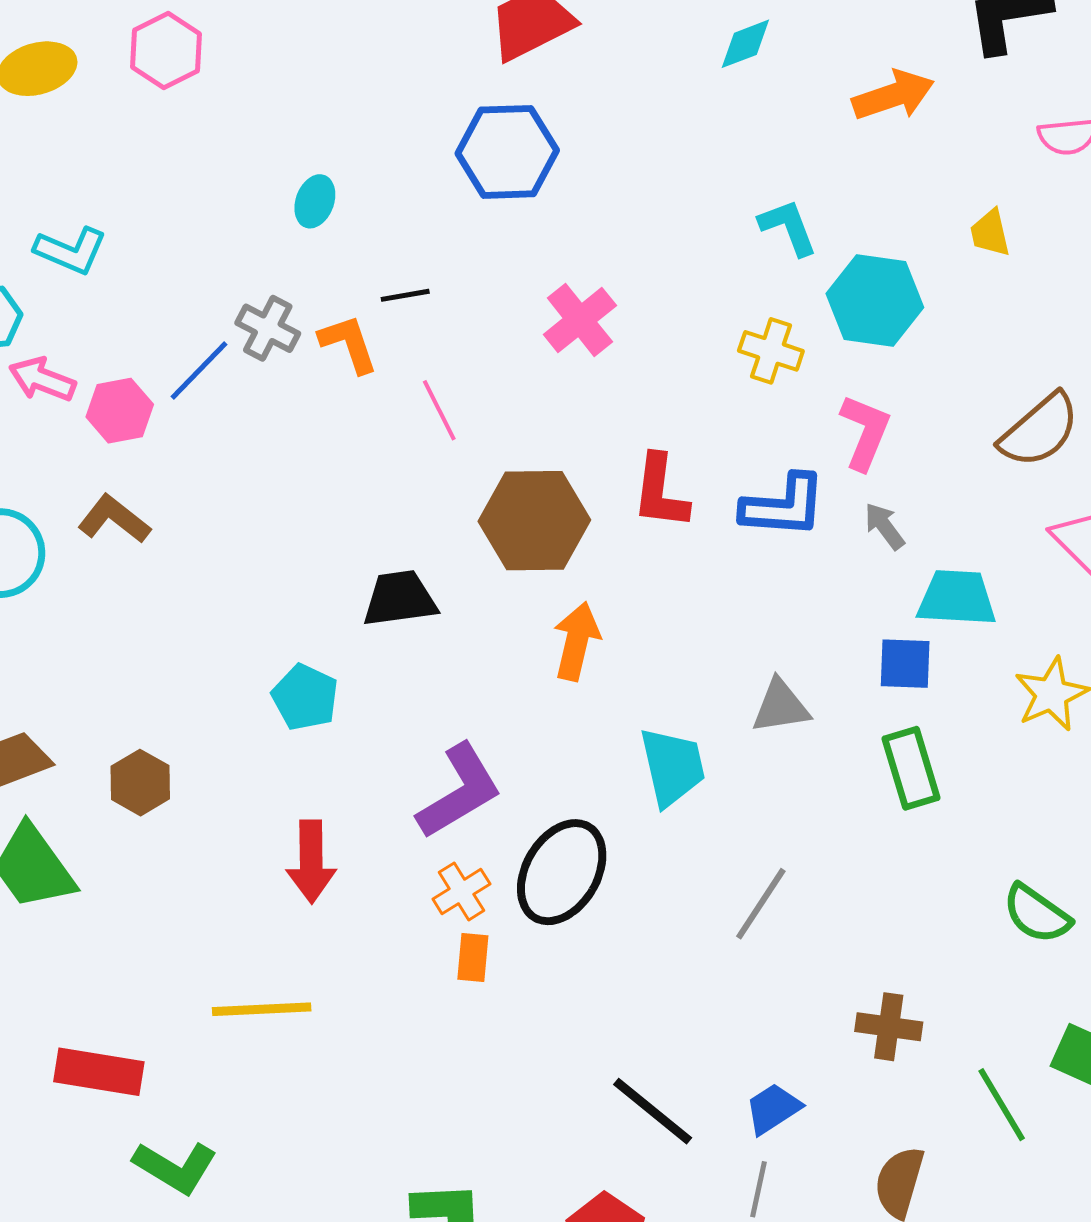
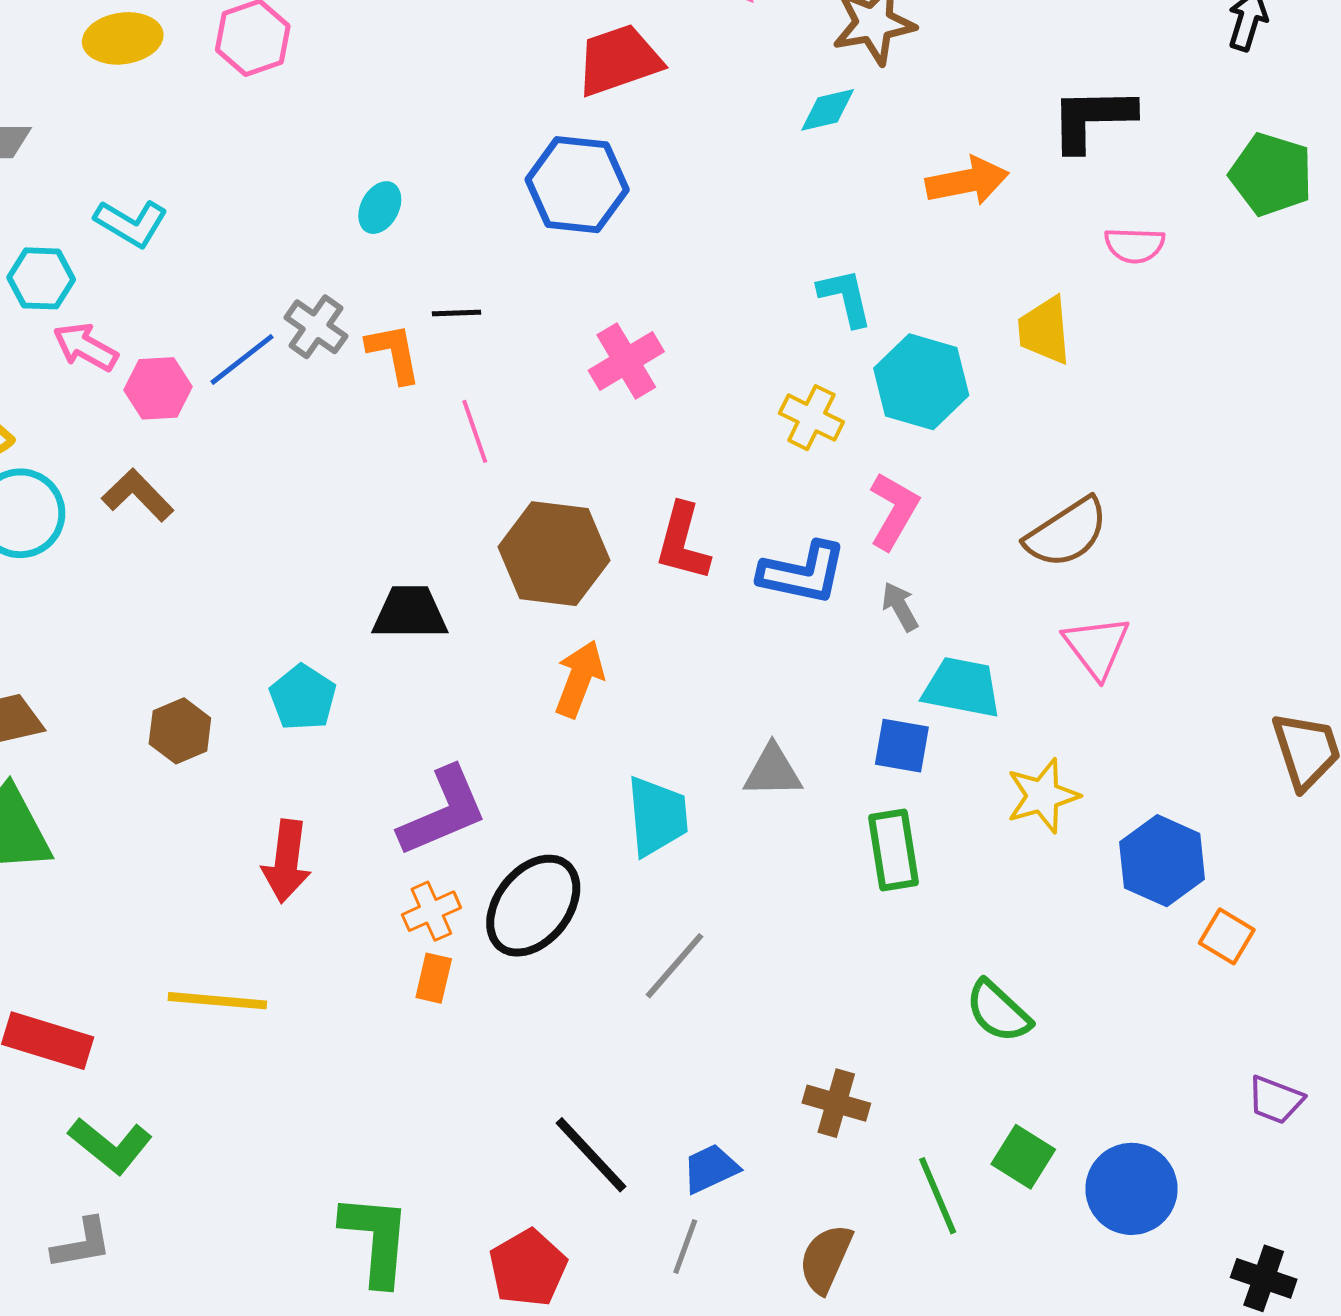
yellow trapezoid: (990, 233) -> (1044, 330), size x1.4
brown hexagon: (140, 783) -> (180, 731), moved
gray line: (761, 904) -> (674, 966), moved

